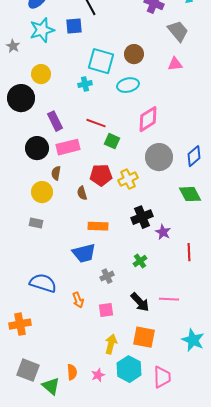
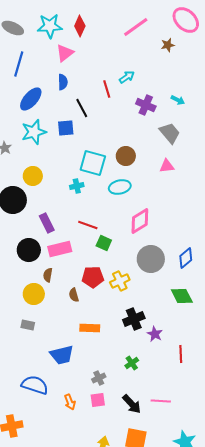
blue trapezoid: (84, 253) -> (62, 355), moved
pink square: (106, 310) -> (98, 400), moved

